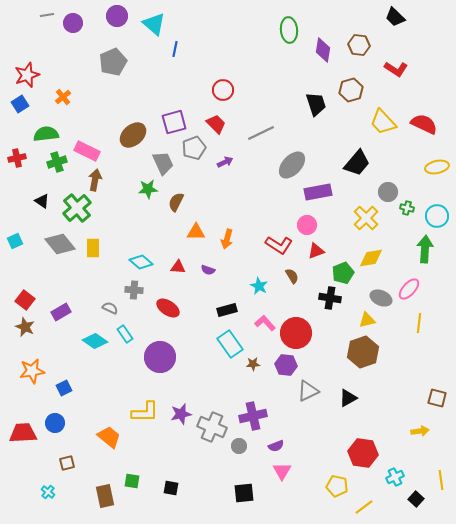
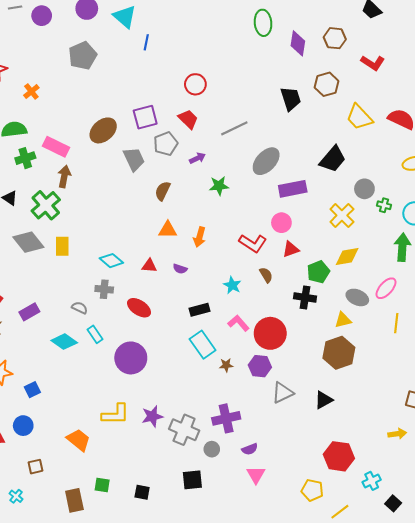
green star: (148, 189) -> (219, 186), moved
brown semicircle: (176, 202) -> (163, 191), moved
black square: (244, 493) -> (192, 480), moved

